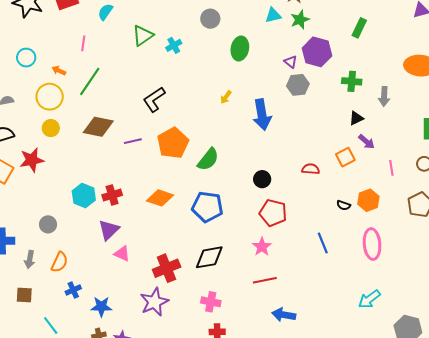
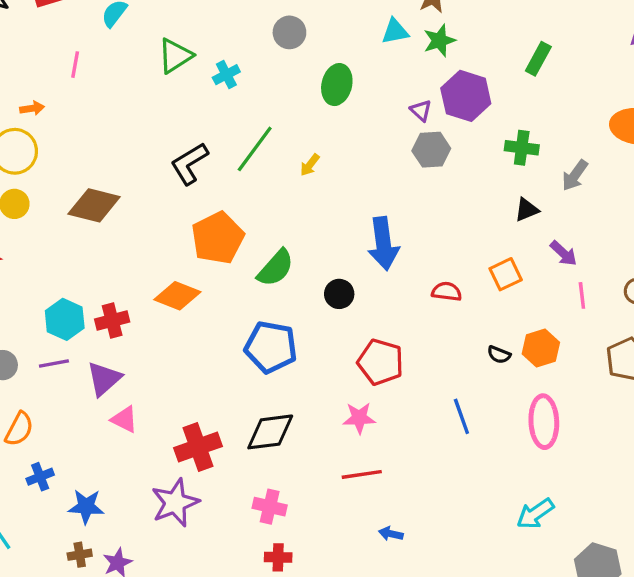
orange arrow: (59, 71) -> (32, 108), turned 144
green line: (90, 81) -> (255, 149), moved
gray arrow: (384, 96) -> (575, 175), turned 30
blue arrow: (262, 115) -> (383, 244), moved
purple line: (133, 141) -> (54, 363), moved
purple arrow: (366, 142) -> (563, 253), moved
black circle: (262, 179) -> (339, 294), moved
orange diamond: (160, 198) -> (177, 296), moved
pink star: (262, 247) -> (359, 418), turned 30
blue arrow: (284, 315) -> (391, 534), size x0.6

